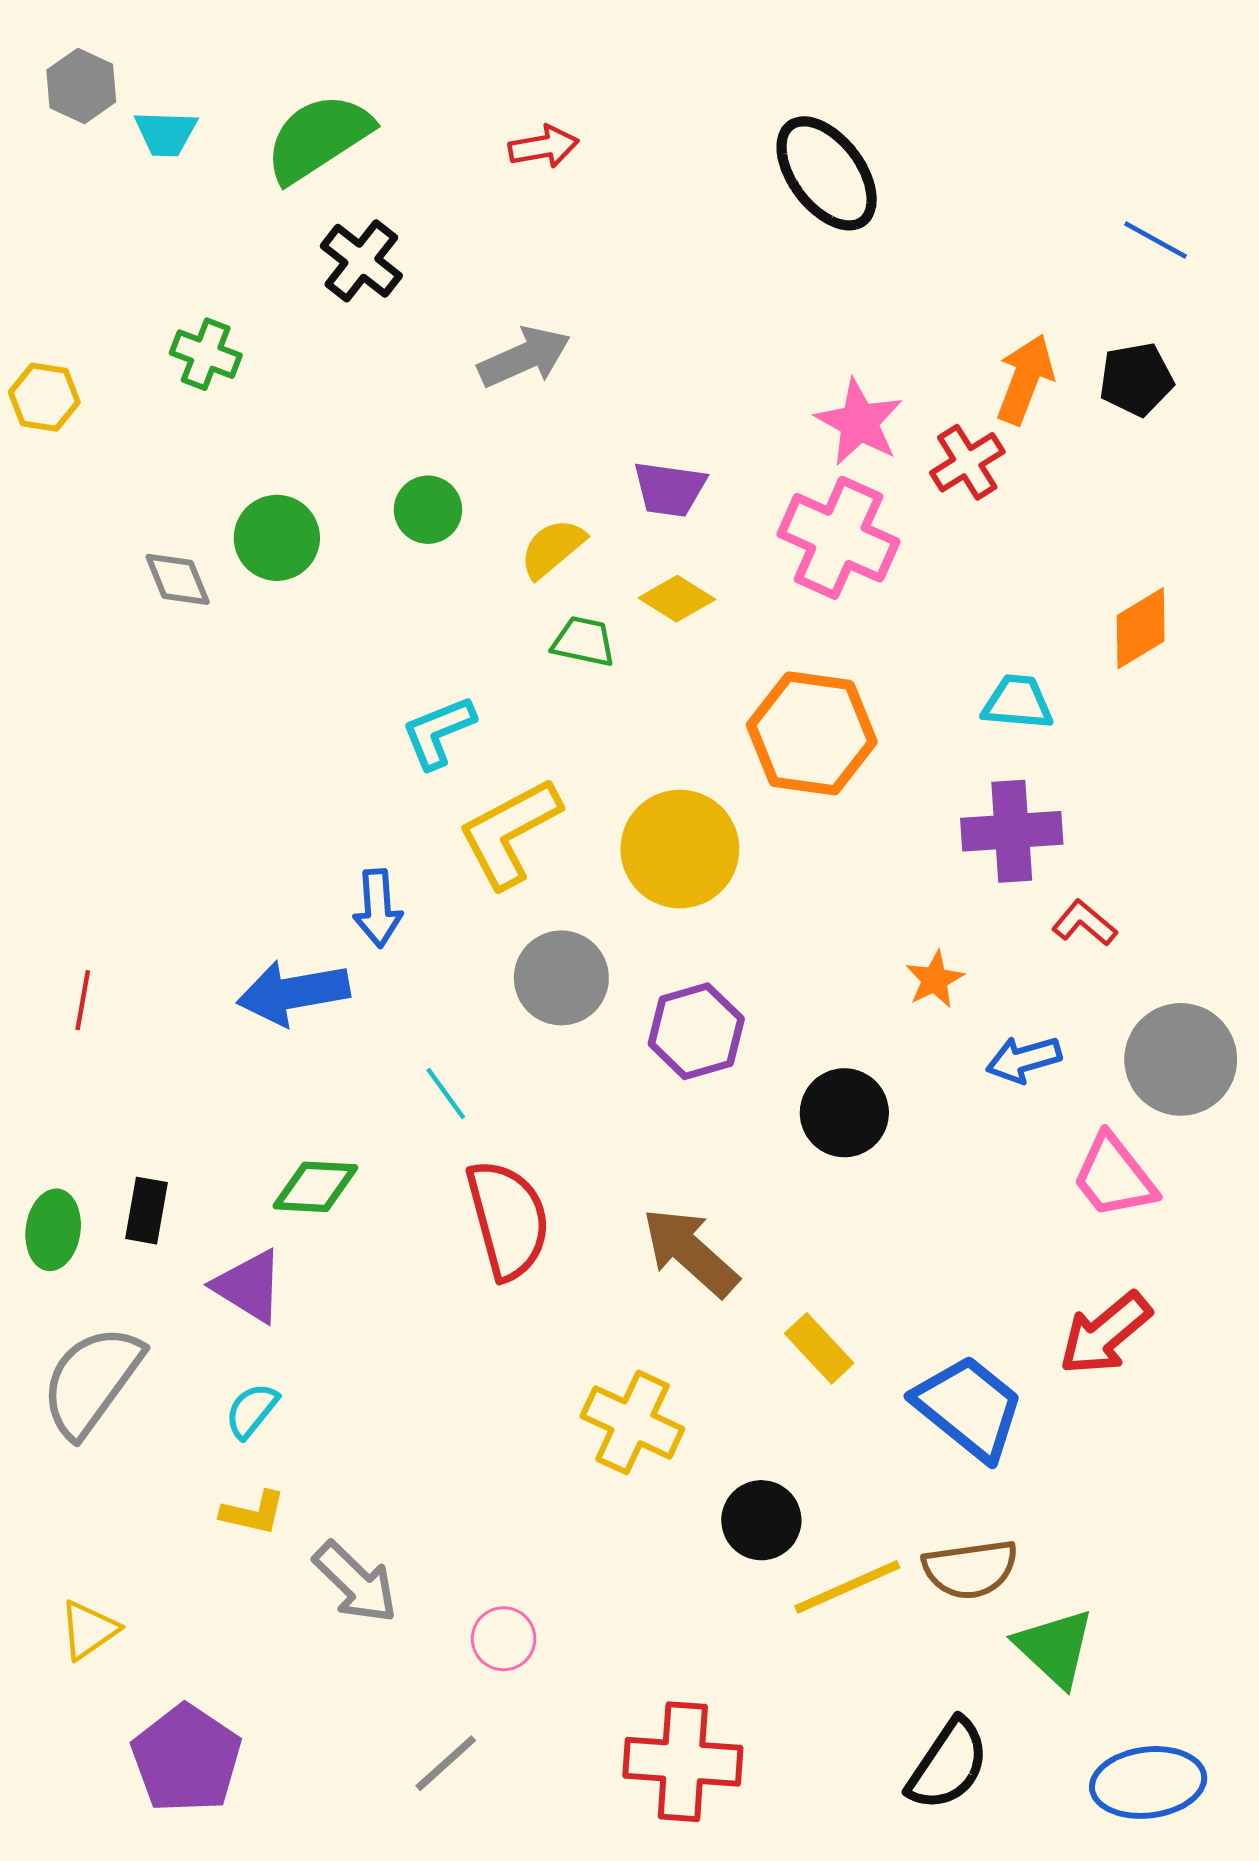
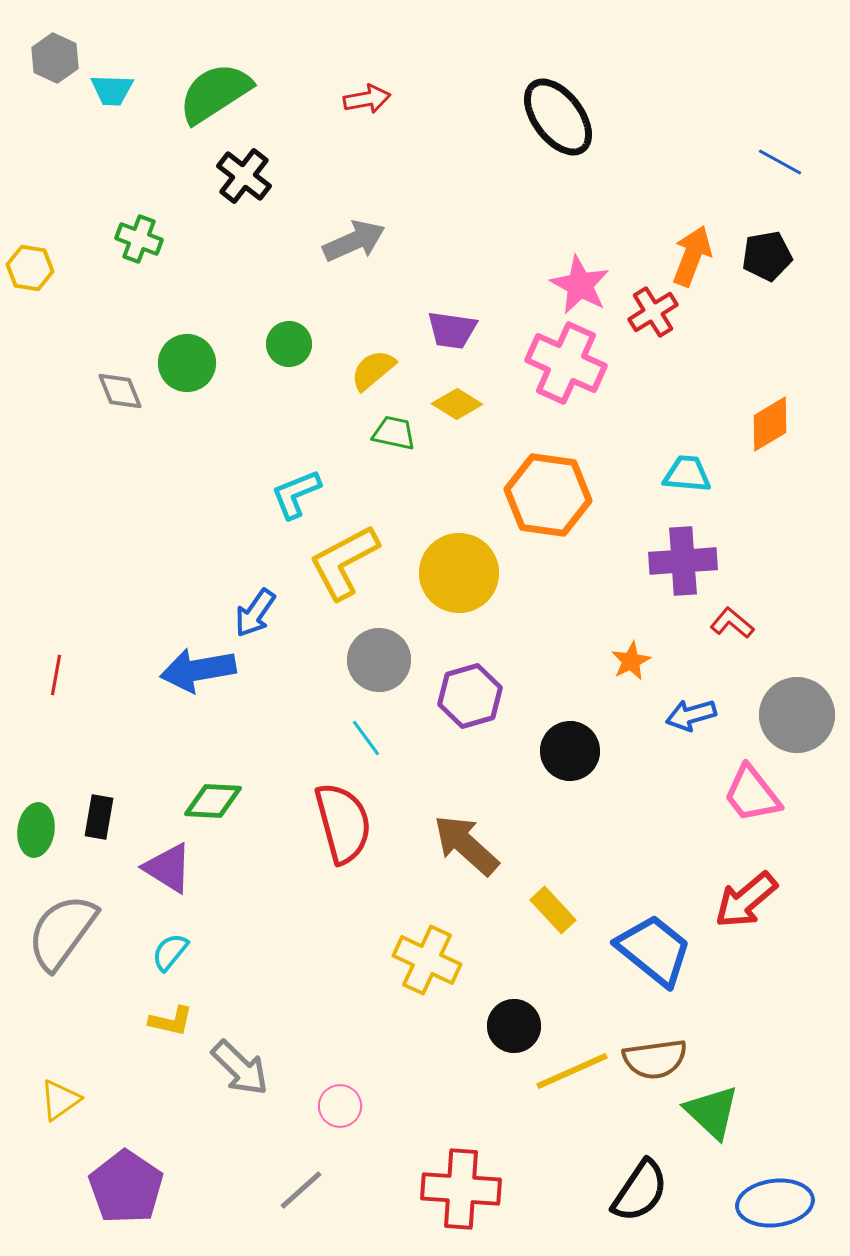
blue arrow: (378, 908) -> (255, 613), turned 39
cyan line: (446, 1093) -> (366, 738), moved

